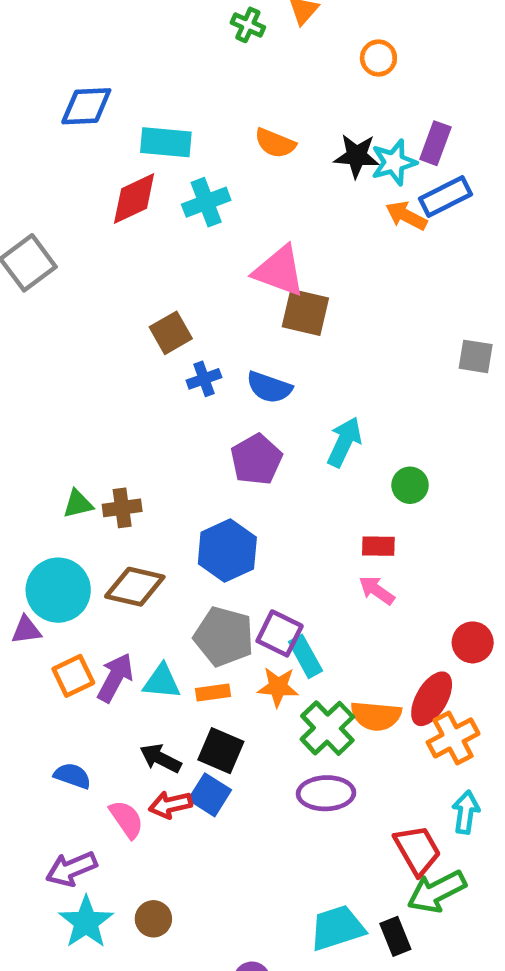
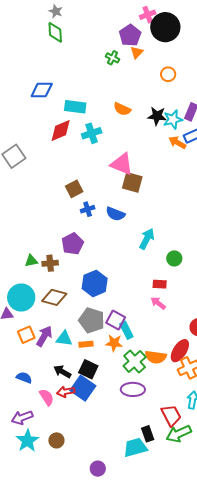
purple pentagon: (256, 459) -> (73, 244), moved
blue square: (210, 795) -> (83, 388), size x1.4
black rectangle: (395, 936) -> (148, 434), moved

